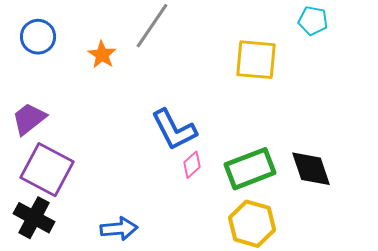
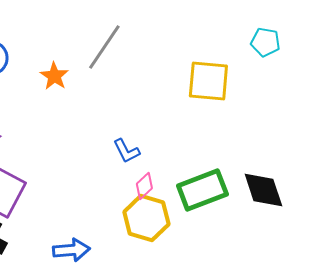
blue L-shape: (174, 130) -> (126, 151), size x0.6
yellow hexagon: (252, 224) -> (146, 218), moved

